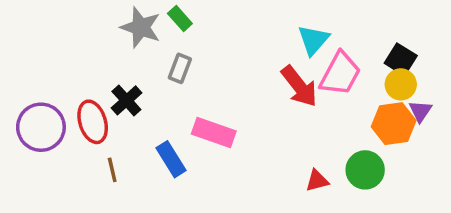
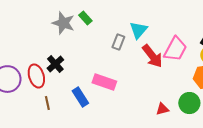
cyan triangle: (313, 40) -> (138, 30), moved
gray rectangle: (180, 68) -> (118, 42), moved

